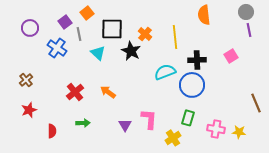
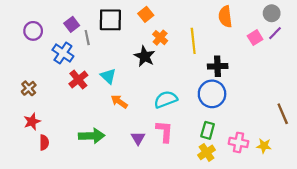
orange square: (87, 13) -> (146, 14), moved
black square: (112, 29) -> (110, 20), moved
purple line: (249, 30) -> (275, 33), turned 56
cyan triangle: (98, 53) -> (108, 76), moved
pink square: (231, 56) -> (255, 38), moved
cyan semicircle: (165, 72) -> (166, 99), moved
red cross: (75, 92) -> (78, 80), moved
green arrow: (83, 123) -> (92, 136), size x1.6
red semicircle: (52, 131) -> (44, 142), moved
yellow cross: (173, 138) -> (206, 152), moved

